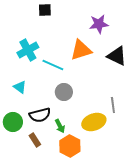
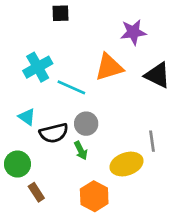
black semicircle: (40, 115) -> (54, 133), moved
green arrow: (60, 126) -> (81, 151), moved
brown rectangle: (35, 140) -> (36, 192), moved

